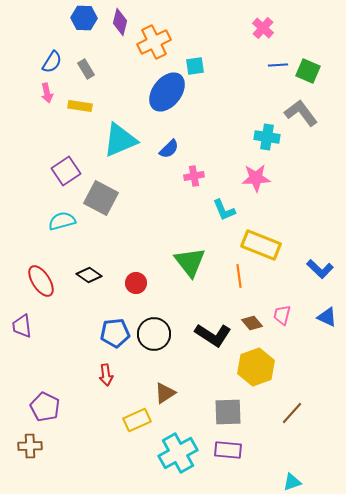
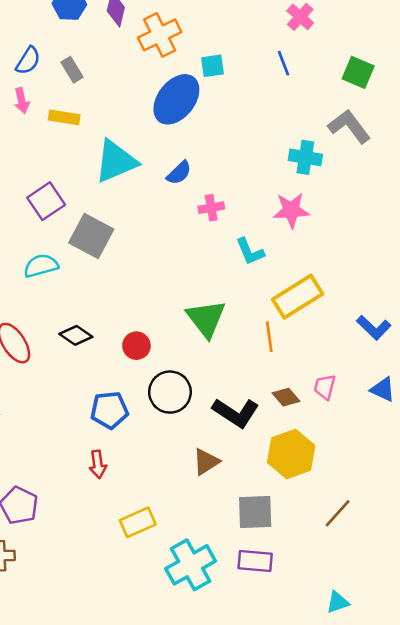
blue line: (278, 65) -> (283, 63), moved, turned 72
yellow rectangle: (261, 245) -> (298, 297), turned -54
black circle: (154, 334) -> (170, 392), moved
brown triangle: (165, 393) -> (206, 462), moved

